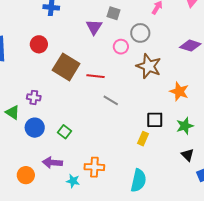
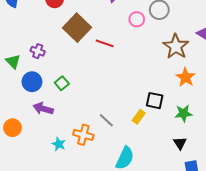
brown star: (149, 66) -> (176, 46), moved
gray line: (111, 100) -> (106, 120), moved
green square: (65, 132) -> (62, 83), moved
purple arrow: (52, 163) -> (43, 109), moved

